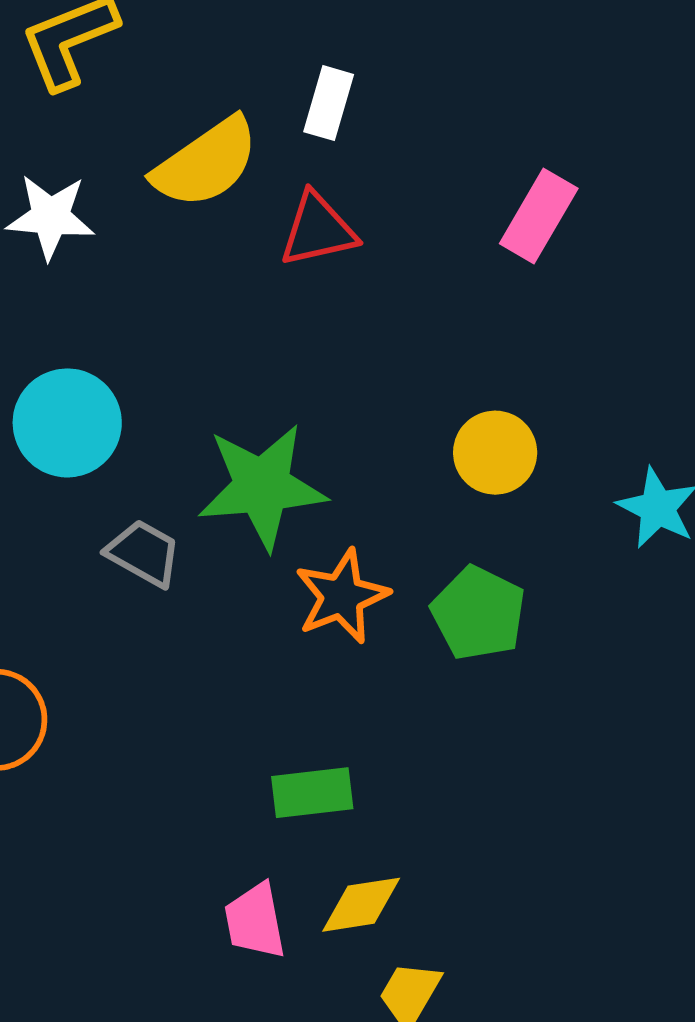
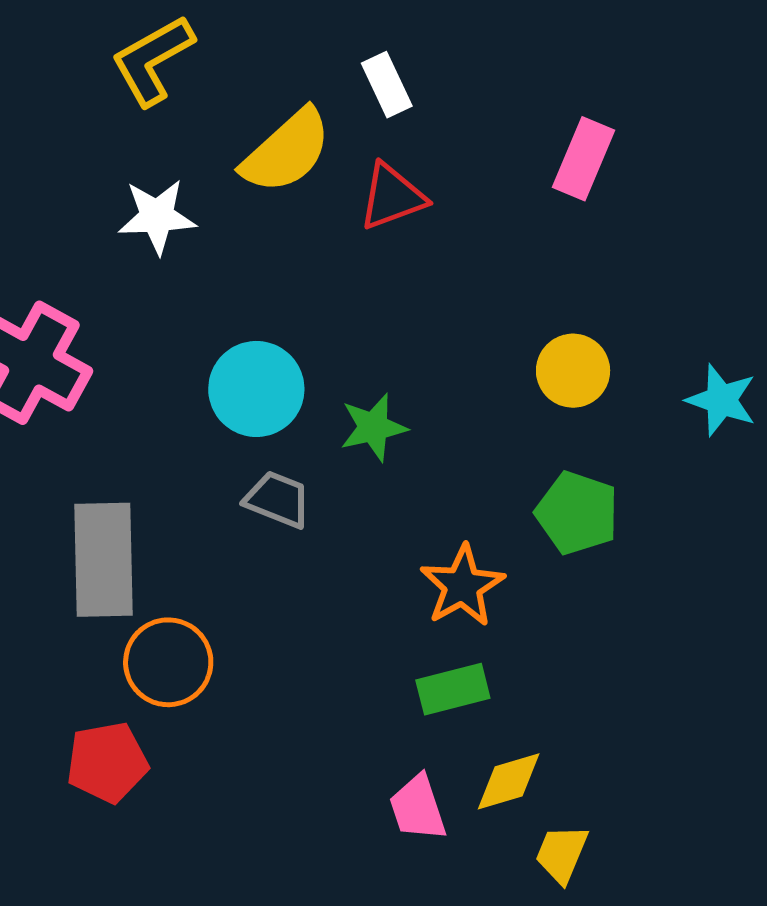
white rectangle: (329, 103) -> (387, 85), turned -34
cyan circle: (67, 423) -> (256, 389), moved
green star: (262, 486) -> (373, 427), size x0.6
orange star: (342, 596) -> (462, 586), moved

